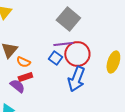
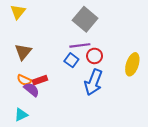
red circle: (77, 54) -> (95, 56), size x0.6
orange semicircle: (23, 62) -> (24, 80), moved

